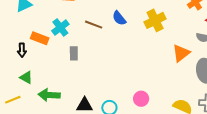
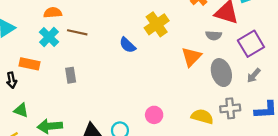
blue semicircle: (119, 18) -> (128, 45), moved
brown line: (94, 25) -> (77, 32), moved
cyan cross: (60, 28) -> (49, 37), moved

